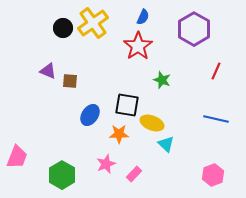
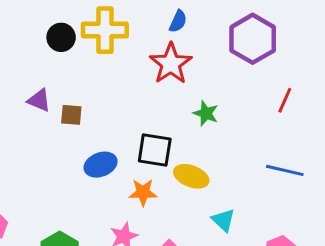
yellow cross: (93, 23) -> (105, 30), turned 36
blue ellipse: (90, 115) -> (101, 165), turned 35
cyan triangle: (166, 144) -> (223, 220), moved

